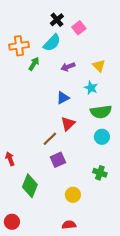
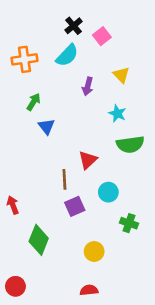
green arrow: (34, 64) -> (34, 102), moved
yellow triangle: (99, 66) -> (121, 75), moved
purple arrow: (68, 67) -> (88, 86), turned -56
blue triangle: (63, 98) -> (46, 126), moved, turned -40
cyan circle: (102, 137) -> (108, 192), moved
brown line: (50, 139) -> (64, 179), turned -49

